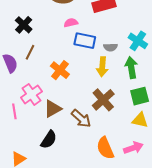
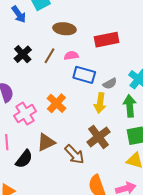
gray semicircle: (110, 47) -> (110, 84), turned -32
brown line: (30, 52) -> (49, 56), moved
pink cross: (31, 94) -> (25, 114), moved
black semicircle: (49, 140) -> (24, 159), moved

